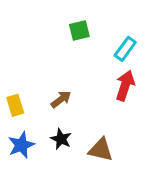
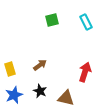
cyan rectangle: (125, 49) -> (86, 22), moved, turned -63
red arrow: (125, 86) -> (85, 72), moved

